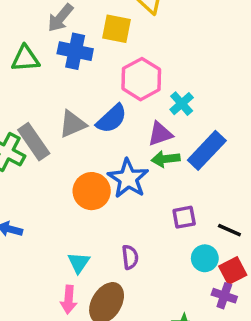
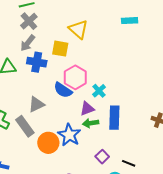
blue semicircle: (112, 119) -> (63, 90), moved, turned 78
gray rectangle: (34, 142) -> (25, 126), moved
blue rectangle: (207, 150) -> (114, 118), turned -40
purple square: (184, 217) -> (102, 157), turned -32

